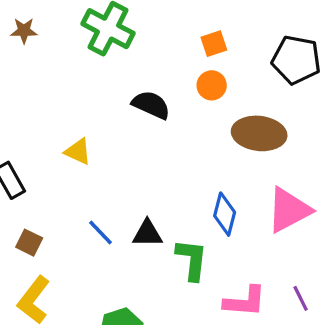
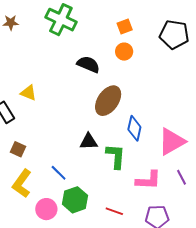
brown ellipse: (259, 133) -> (108, 101), moved, turned -60
yellow triangle: (78, 152) -> (28, 93), moved
pink triangle: (289, 210) -> (172, 142), moved
blue line: (100, 232) -> (59, 173), moved

